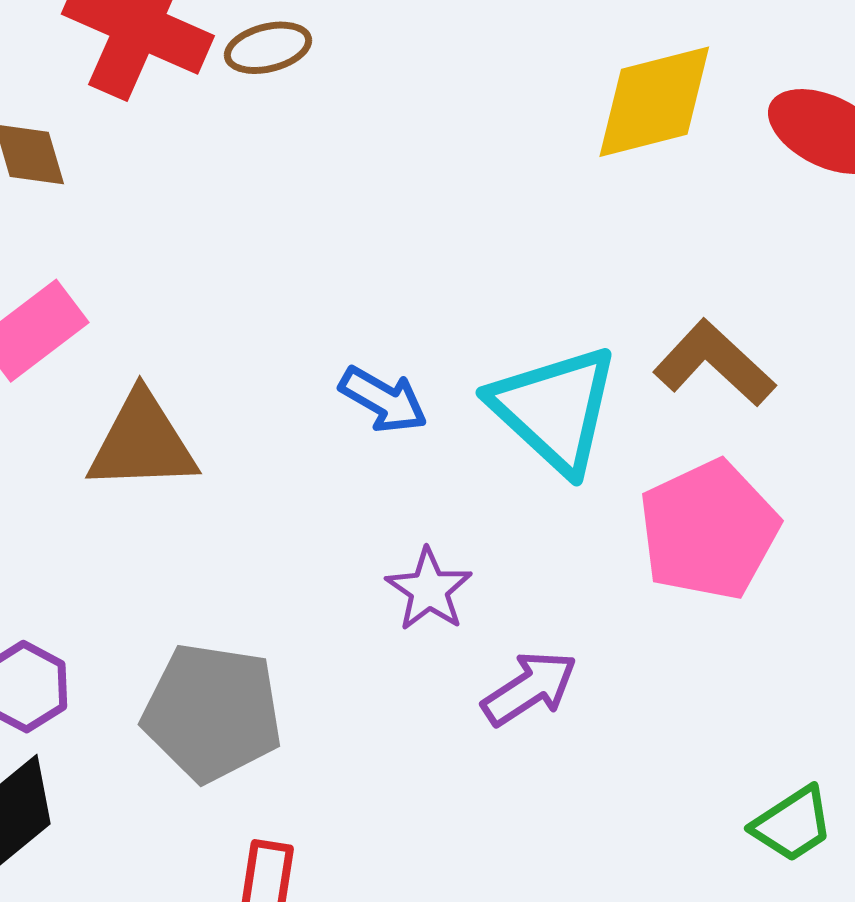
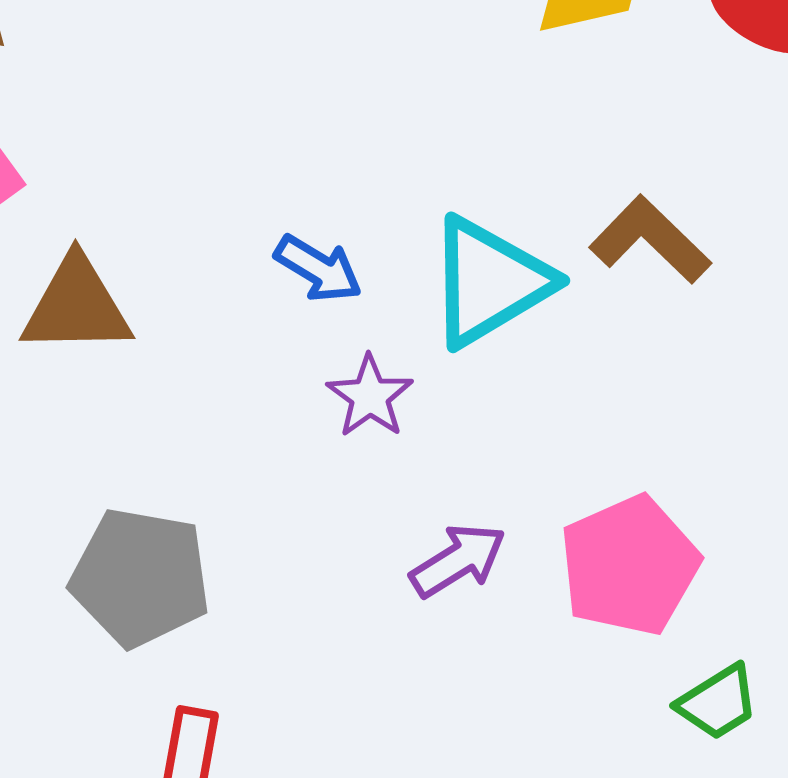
cyan triangle: (555, 409) -> (489, 282), turned 45
pink pentagon: (709, 530) -> (629, 566), moved
purple star: (429, 590) -> (370, 396), moved

